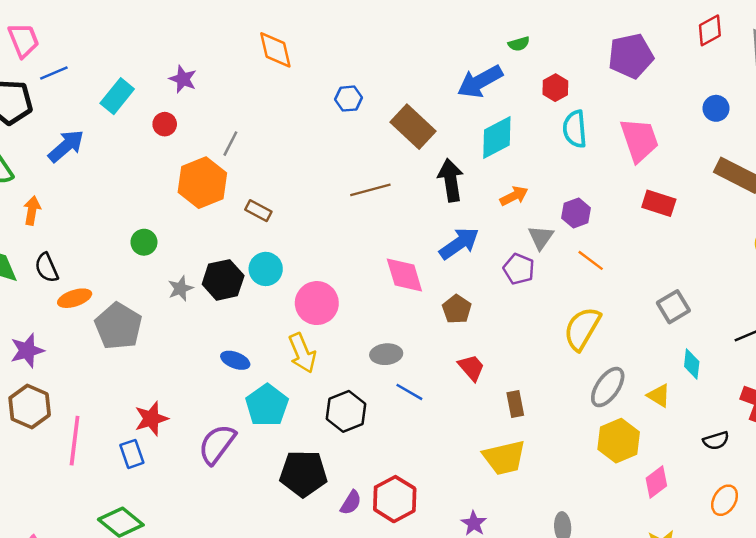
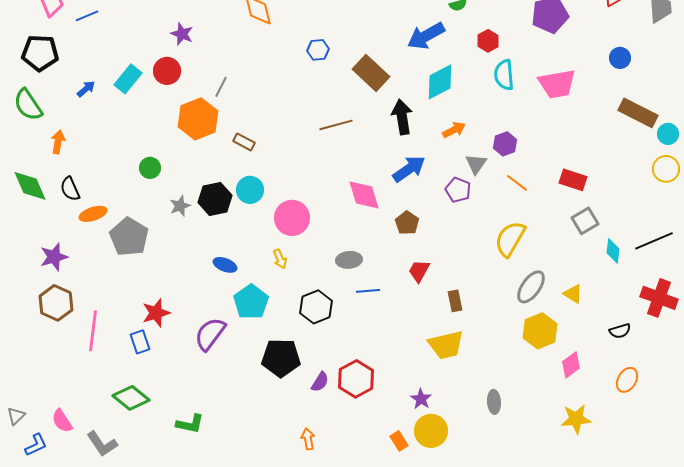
blue line: (54, 73) -> (87, 16), moved
cyan rectangle: (117, 96) -> (128, 79), moved
red circle: (165, 124) -> (167, 71), size x1.4
pink trapezoid: (639, 140) -> (557, 84), turned 99
blue arrow: (66, 146) -> (86, 89), size x0.6
red rectangle: (659, 203) -> (573, 180), moved
yellow arrow: (302, 353) -> (280, 259), size x0.6
cyan diamond: (692, 364) -> (613, 251), moved
red trapezoid: (471, 368) -> (419, 271), turned -110
blue line: (409, 392) -> (368, 291), turned -35

